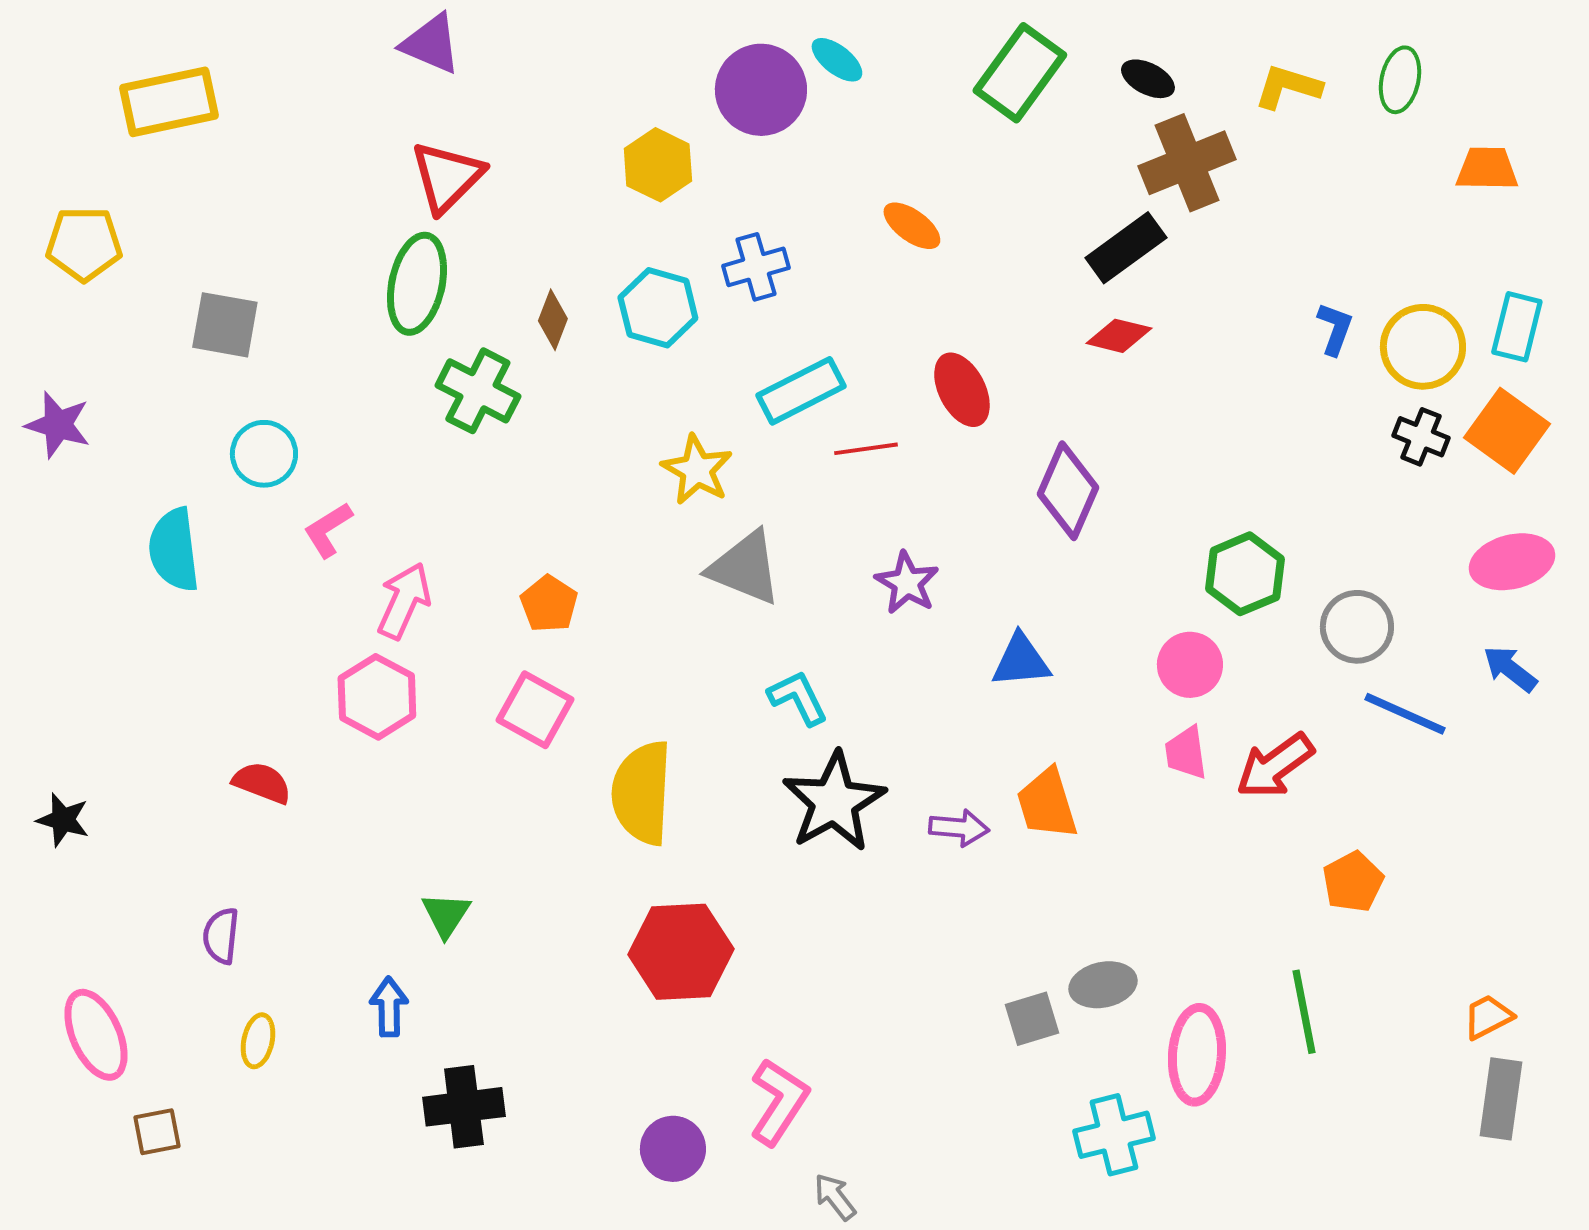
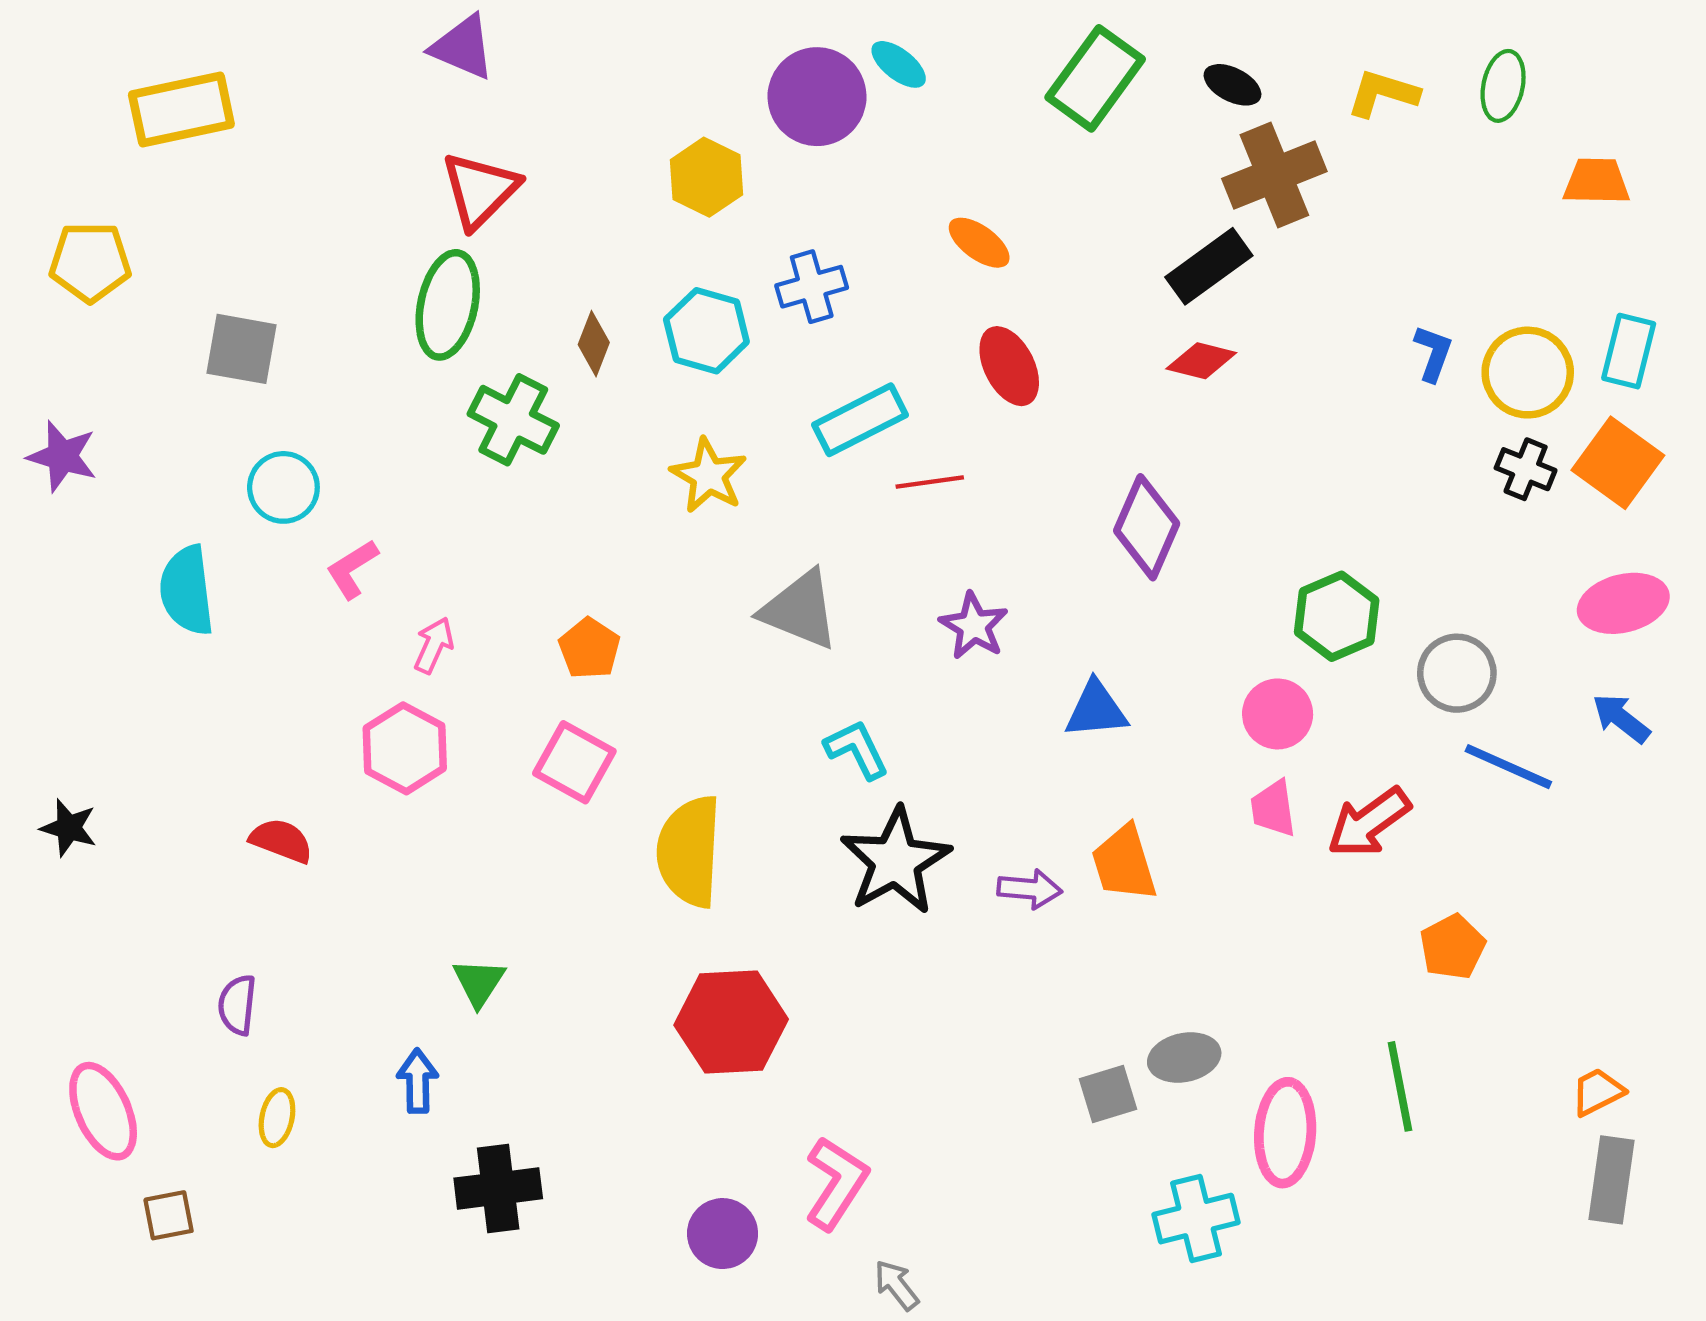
red ellipse: (962, 390) -> (1009, 366), moved
yellow star: (697, 470) -> (709, 476), moved
pink arrow: (404, 601) -> (434, 645), size x0.7
black star: (63, 820) -> (69, 828), moved

